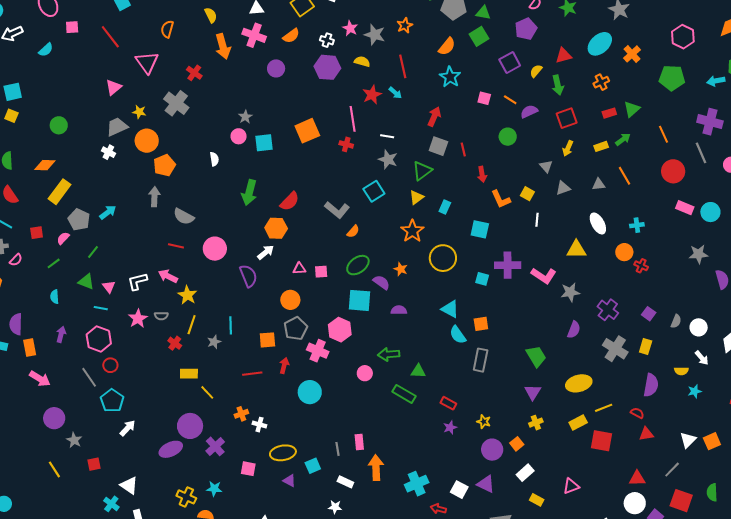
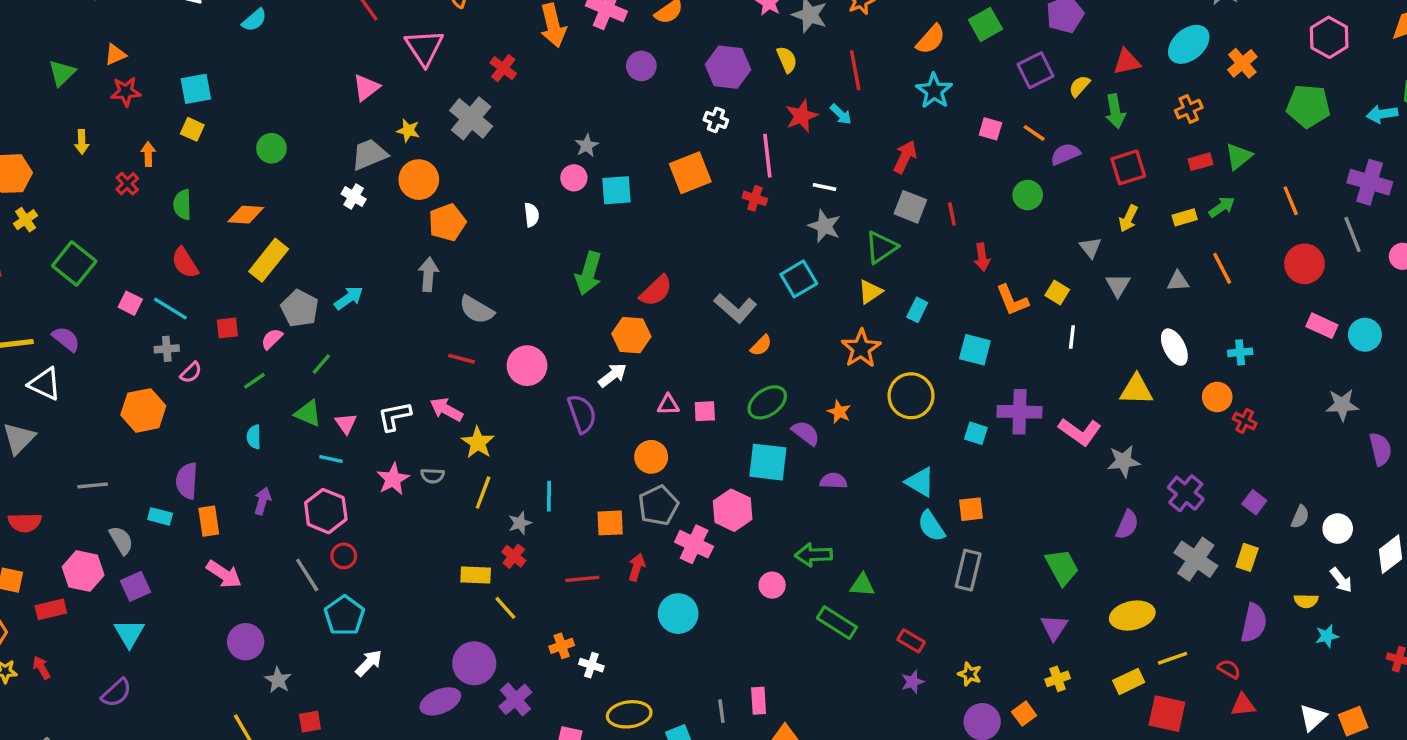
white cross: (327, 40) -> (716, 120), moved
yellow semicircle: (362, 62) -> (787, 60), turned 49
gray triangle: (563, 188) -> (1118, 285), turned -42
red cross: (175, 343) -> (514, 556), moved

